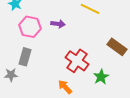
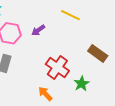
purple arrow: (58, 24) -> (38, 30), turned 136

